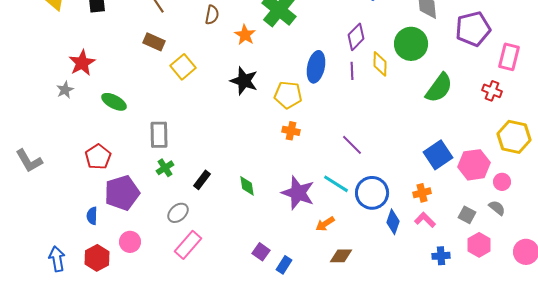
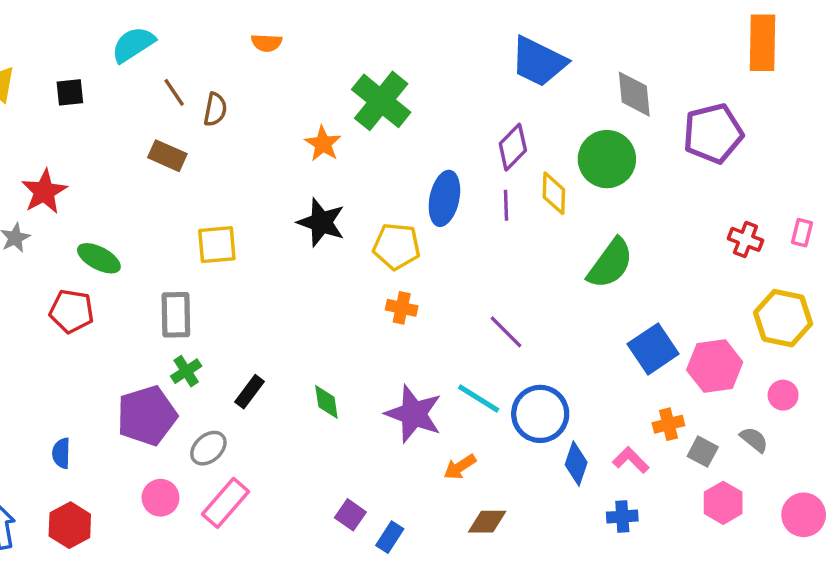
brown semicircle: (212, 15) -> (215, 109), moved
pink rectangle: (509, 57) -> (802, 233), moved, size x0.6
yellow square: (183, 67) -> (217, 245), moved, turned 35
green semicircle: (439, 88) -> (610, 263), moved
red pentagon: (98, 157) -> (72, 311), moved, turned -30
pink circle: (502, 182) -> (783, 395), moved
purple pentagon: (122, 193) -> (147, 416), moved
orange cross: (422, 193) -> (668, 424), moved
pink circle: (130, 242) -> (161, 498), moved
blue cross: (441, 256) -> (622, 517), moved

